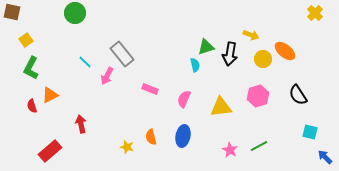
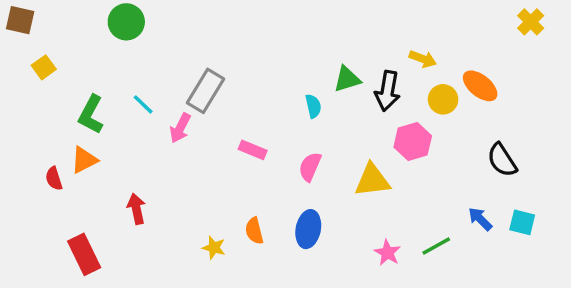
gray rectangle: (122, 54) -> (205, 91), turned 70
cyan semicircle: (195, 65) -> (313, 106), moved
green L-shape: (31, 68) -> (91, 115), moved
pink hexagon: (258, 96) -> (413, 141), moved
red rectangle: (50, 151) -> (84, 254), turned -75
blue arrow: (325, 157) -> (480, 219), moved

